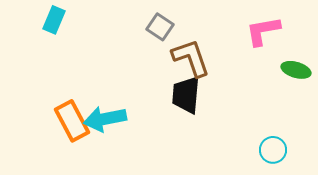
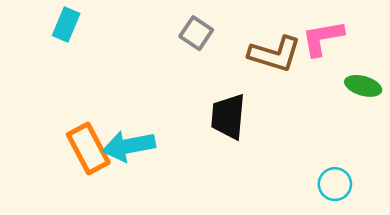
brown L-shape: (191, 58) -> (275, 54), moved, turned 126

